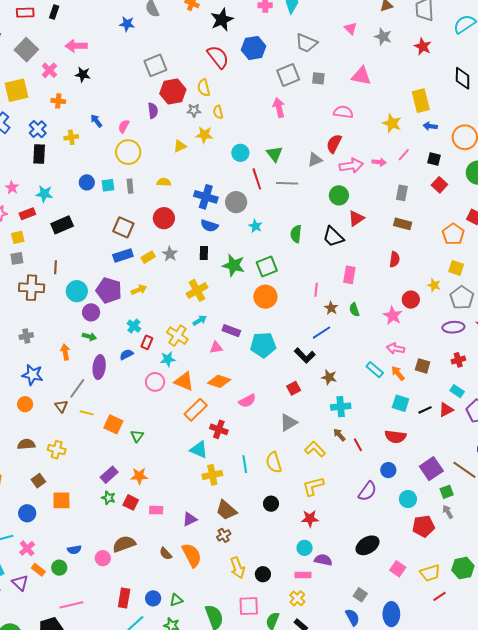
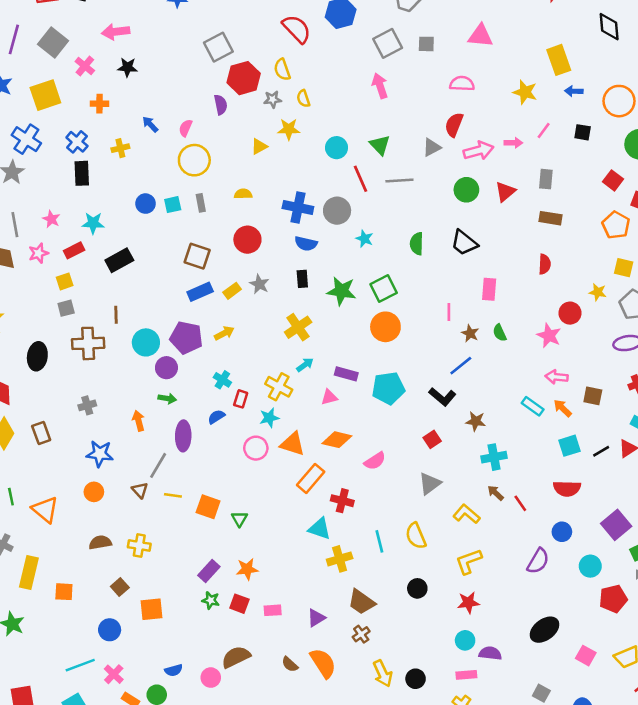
red square: (439, 185) -> (613, 180), moved
red triangle: (356, 218) -> (505, 192), moved
cyan square: (401, 403) -> (569, 446), turned -30

